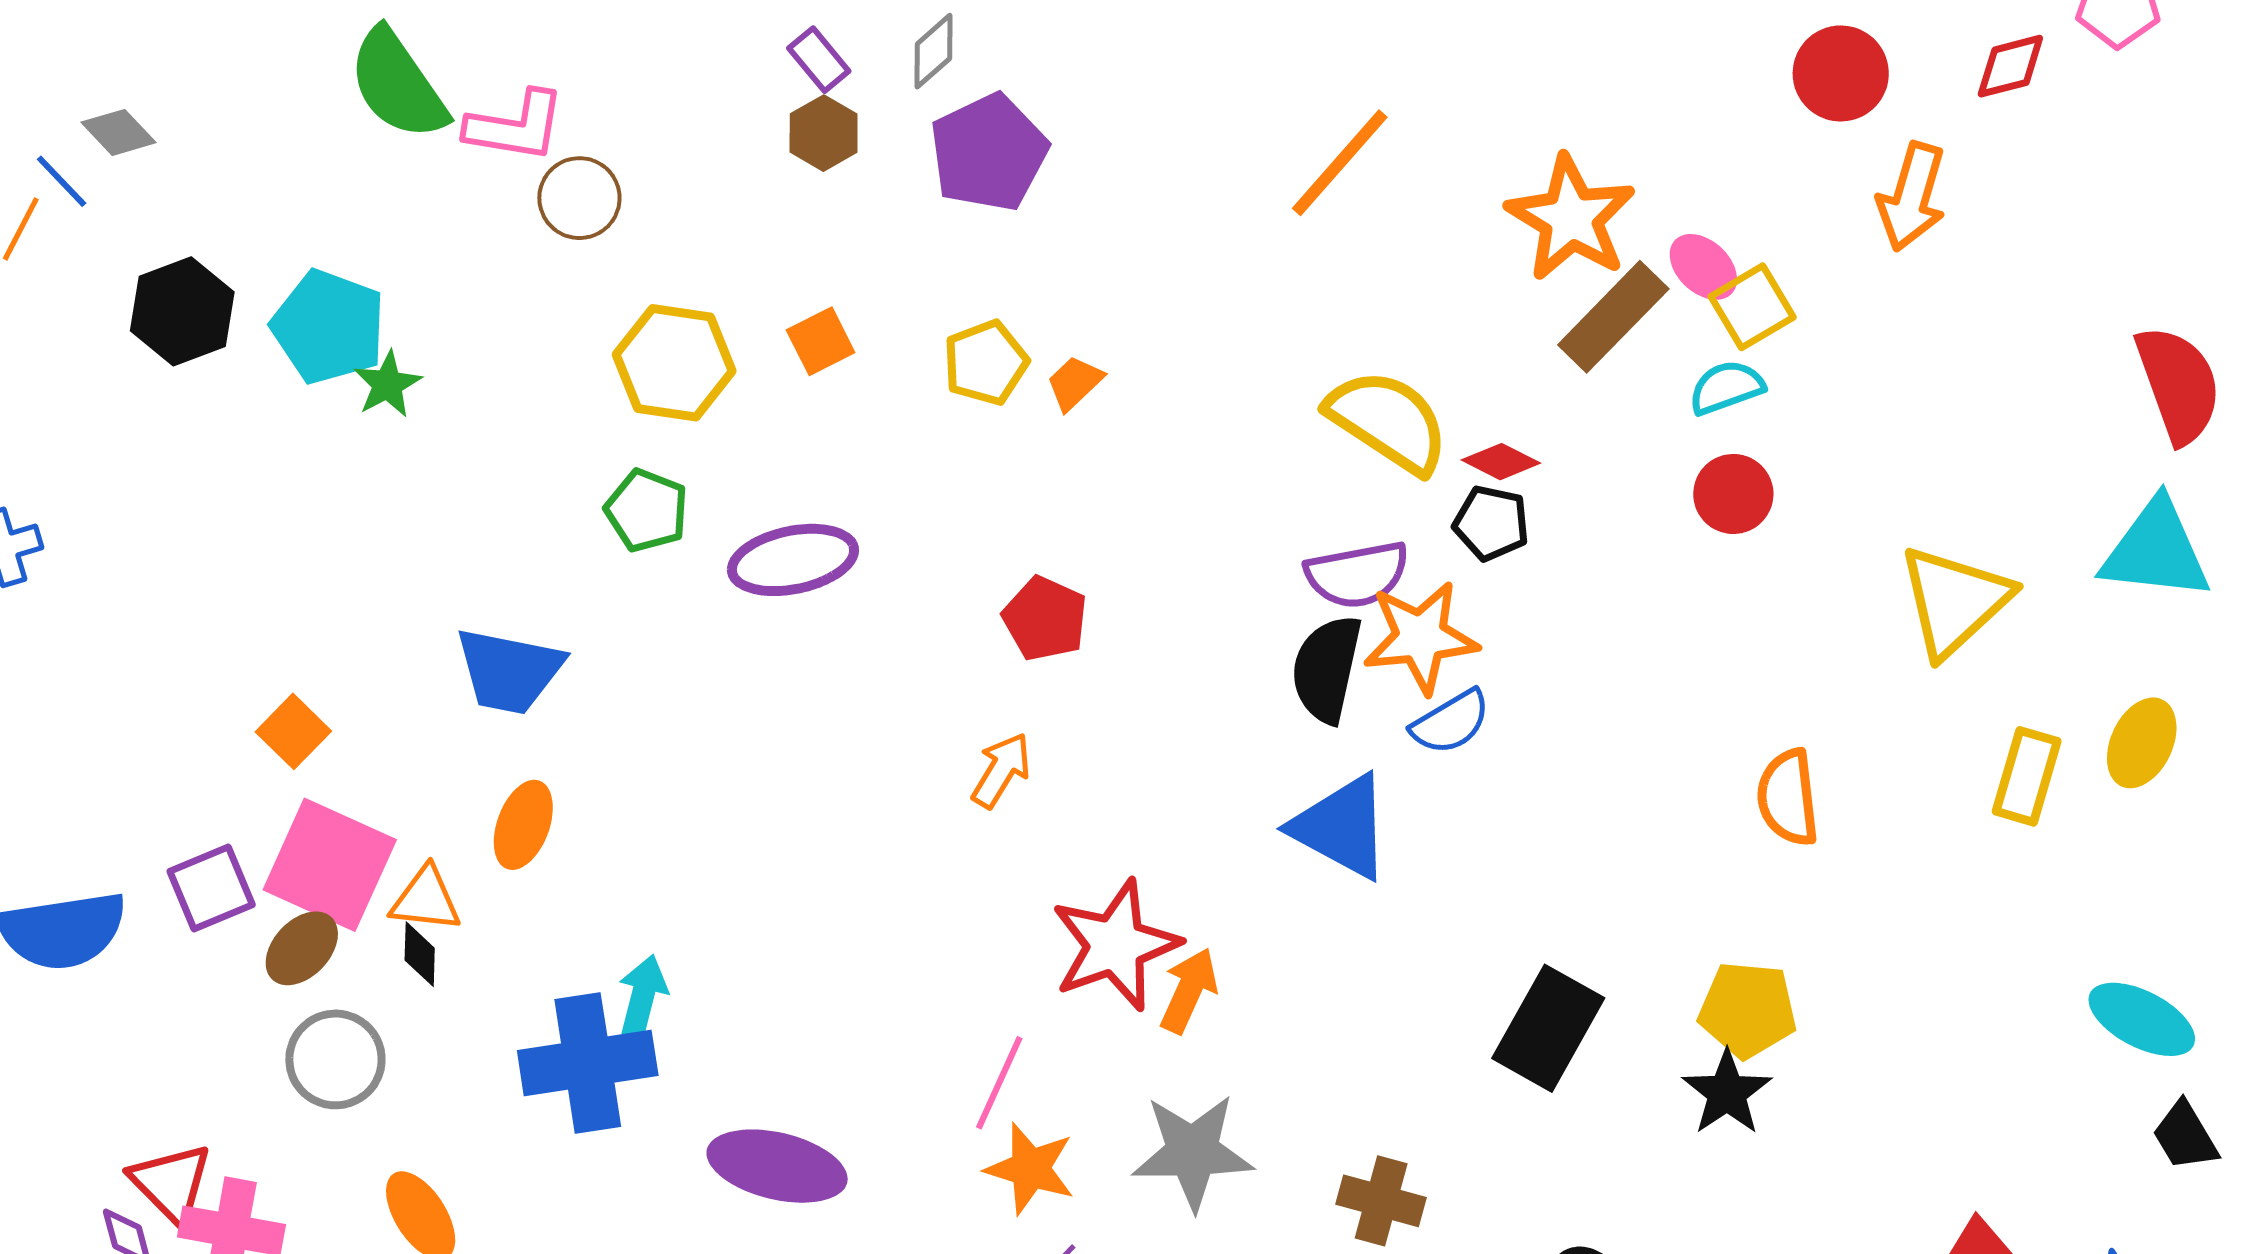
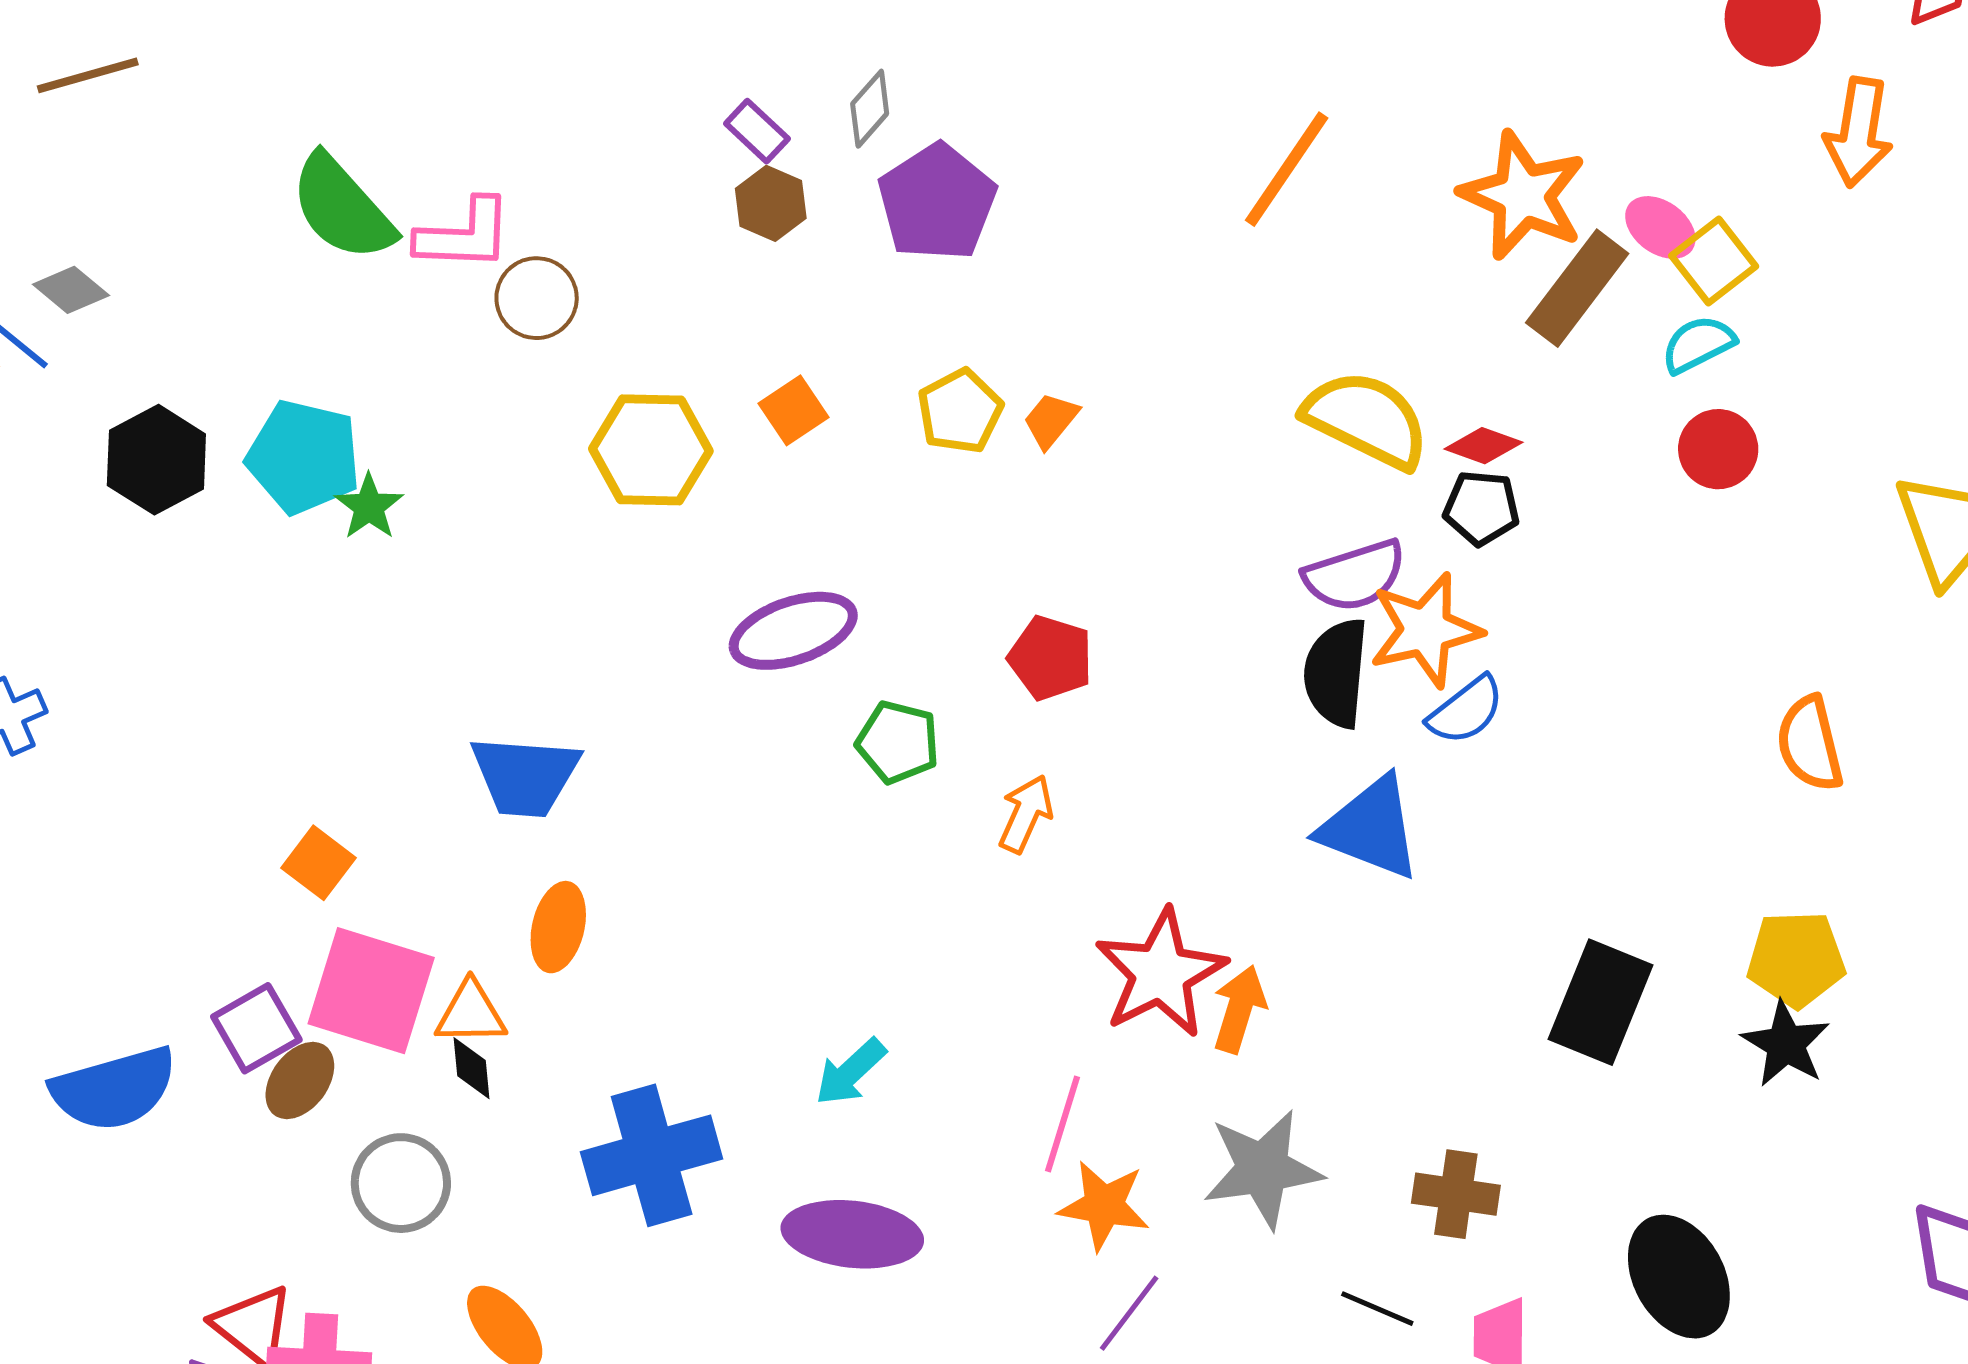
green pentagon: (647, 510) -> (898, 742), moved
brown ellipse: (302, 948) -> (300, 1081), moved
cyan arrow: (643, 996) -> (851, 1072), moved, turned -140

